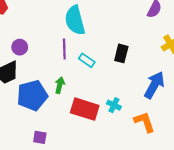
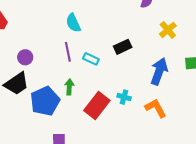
cyan semicircle: (75, 20) -> (73, 23), size x0.7
black rectangle: (121, 53) -> (123, 47), turned 60
red rectangle: (85, 109) -> (97, 106), turned -60

